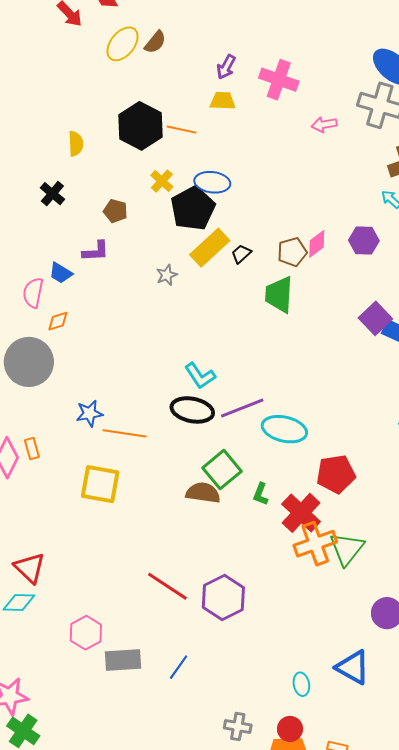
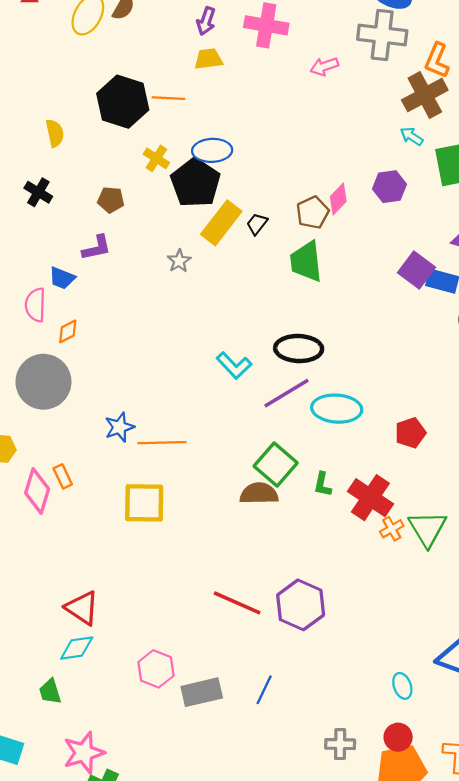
black ellipse: (192, 410) -> (299, 349), moved
red pentagon: (336, 474) -> (410, 433), moved, size x0.7
orange cross: (315, 544) -> (392, 529), size x0.5

